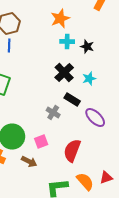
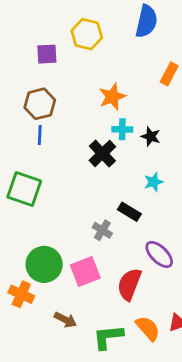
black cross: (64, 72) -> (102, 154), moved
purple ellipse: (95, 118) -> (159, 254), moved
pink square: (41, 142) -> (85, 272), size x1.5
brown arrow: (29, 162) -> (65, 320), moved

